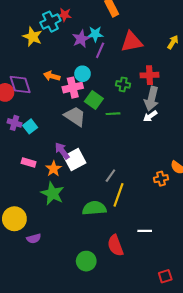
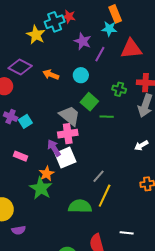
cyan star: (95, 34) -> (109, 29), moved
purple star: (81, 39) -> (83, 41), turned -30
purple diamond: (20, 85) -> (20, 67), moved, turned -50
pink cross: (73, 88) -> (68, 134), moved
white arrow: (150, 116) -> (141, 145), moved
orange star: (54, 169) -> (47, 174), moved

